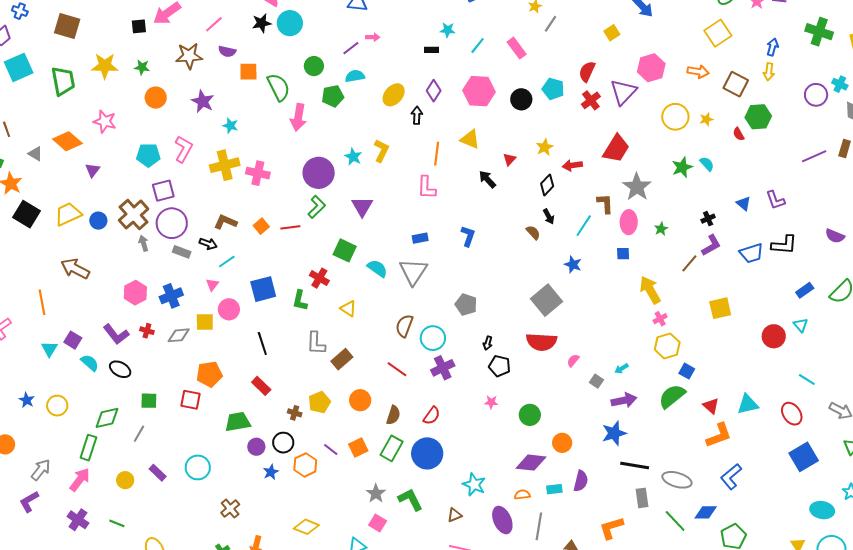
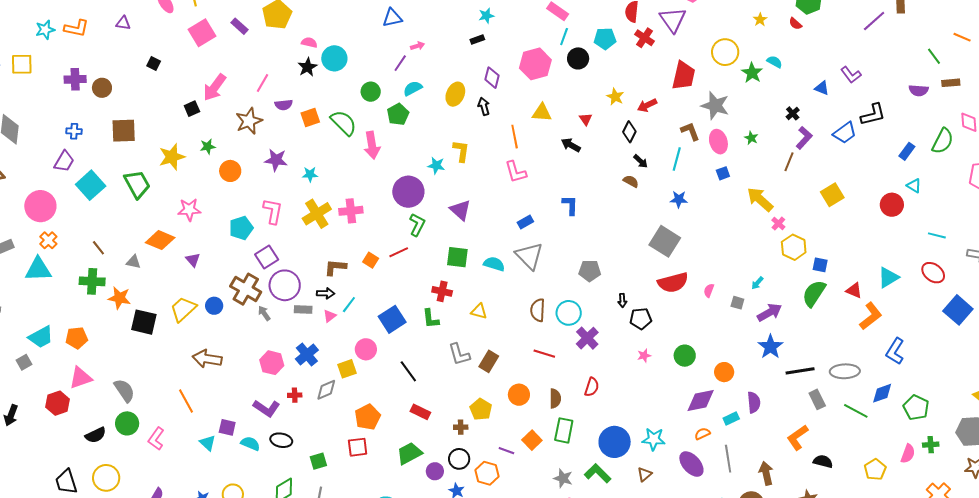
cyan line: (478, 45) -> (564, 37), moved
yellow circle: (675, 117) -> (725, 52), moved
pink triangle: (212, 285) -> (330, 316), moved, turned 32
blue circle: (427, 453) -> (615, 442), moved

